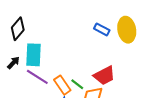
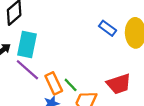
red trapezoid: (104, 75) -> (119, 84), moved

